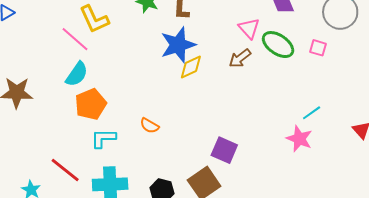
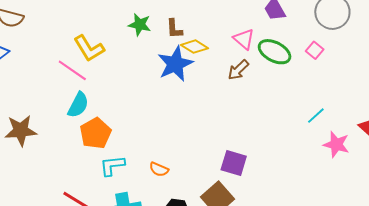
pink square: (318, 48) -> (315, 50), turned 30
yellow diamond: (191, 67) -> (194, 47), moved, turned 64
orange semicircle: (149, 126) -> (159, 169), moved
pink star: (299, 139) -> (336, 144), moved

